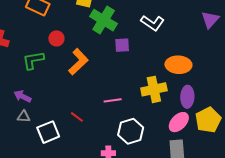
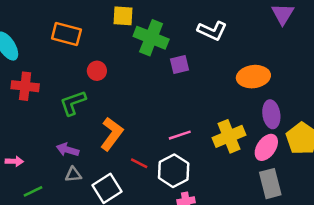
orange L-shape: (78, 62) -> (112, 134), moved
yellow cross: (154, 89) -> (229, 136), moved
white hexagon: (131, 131) -> (174, 171), moved

